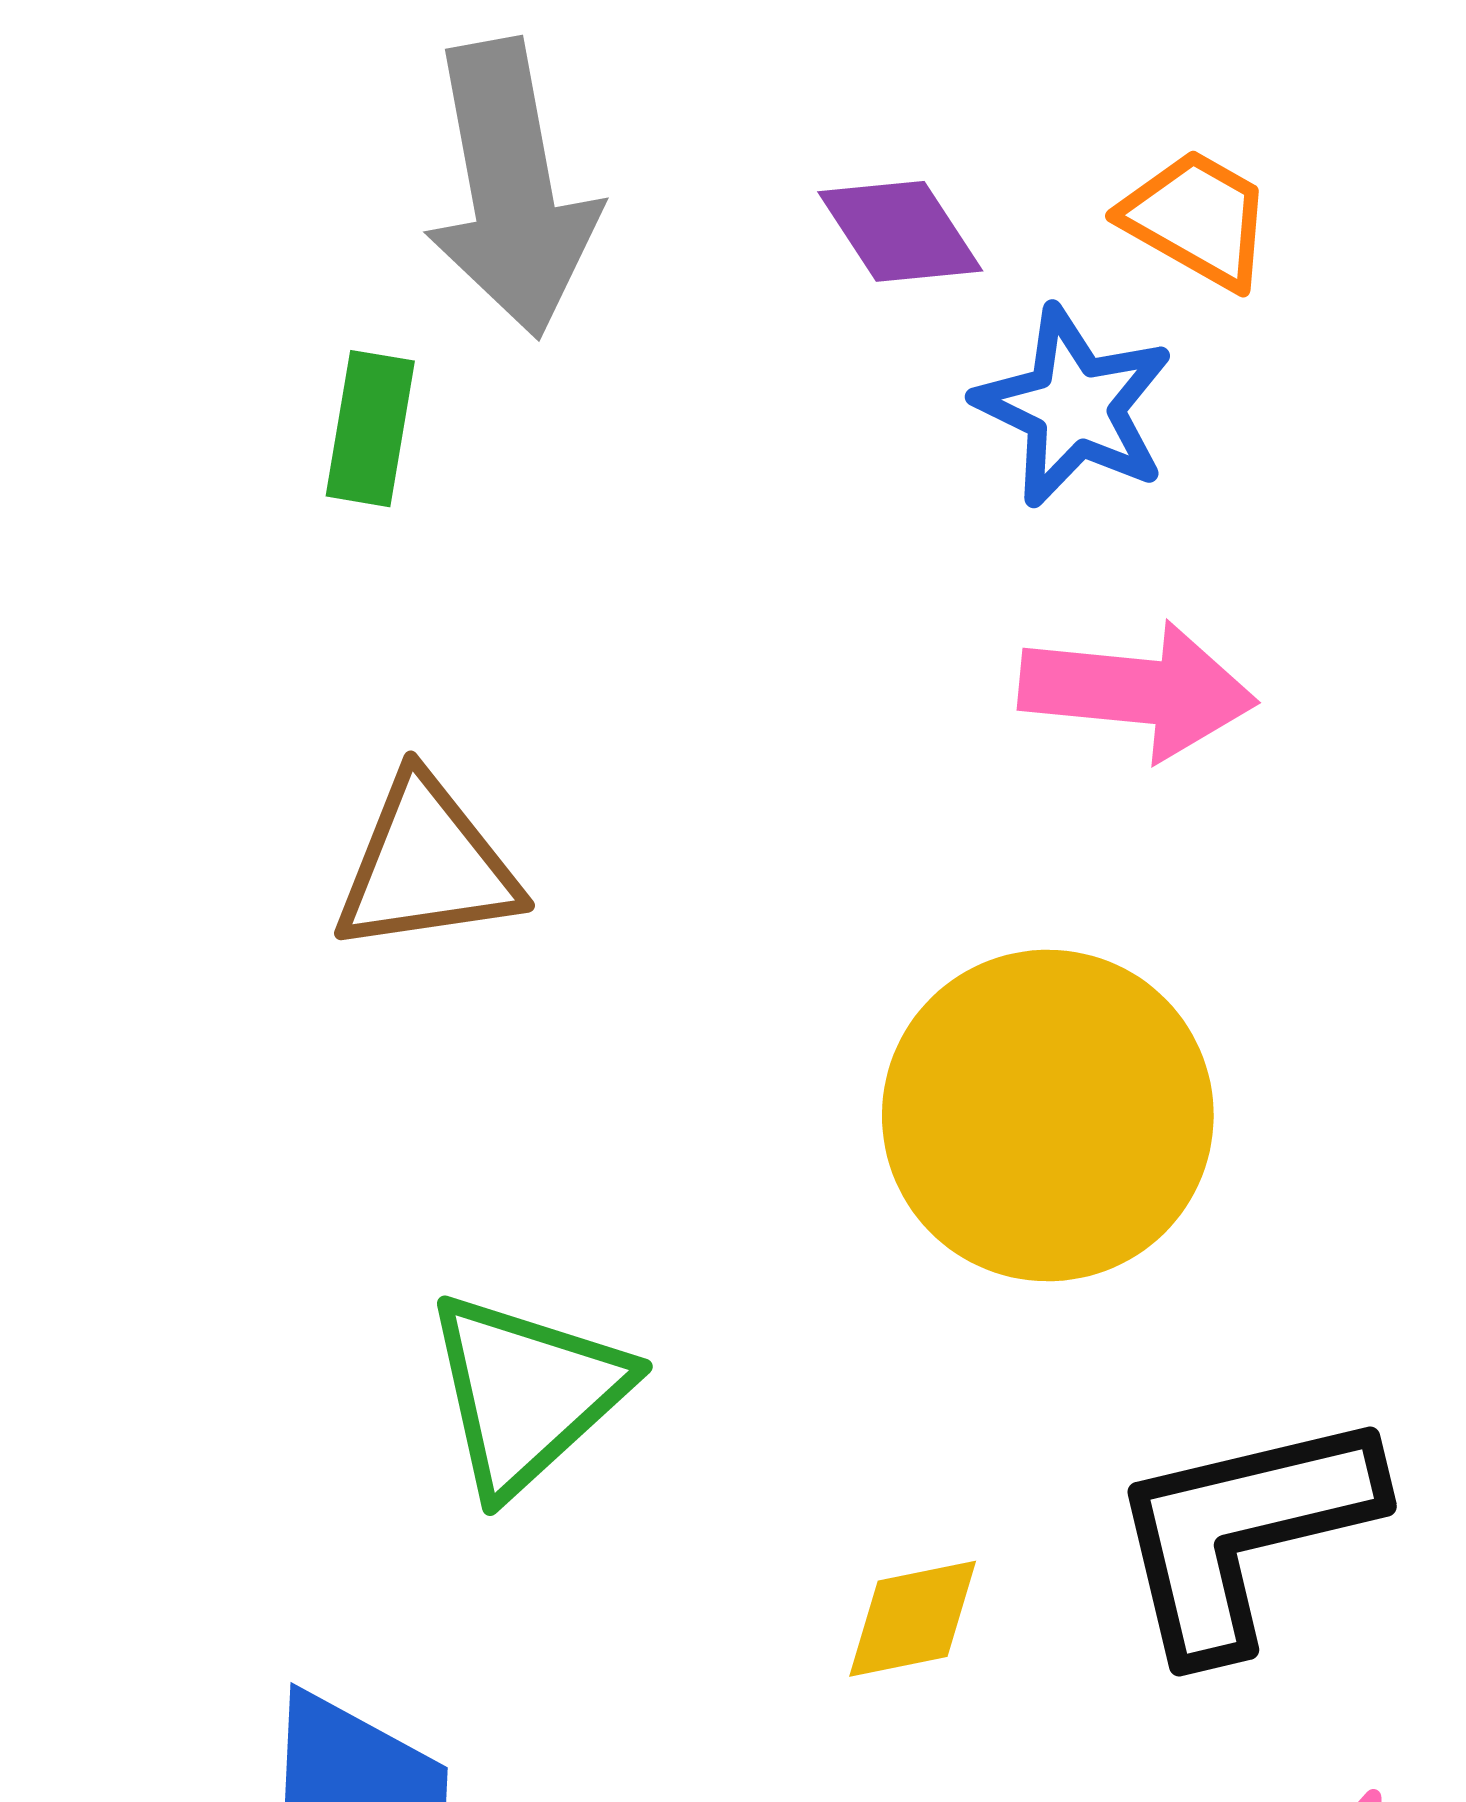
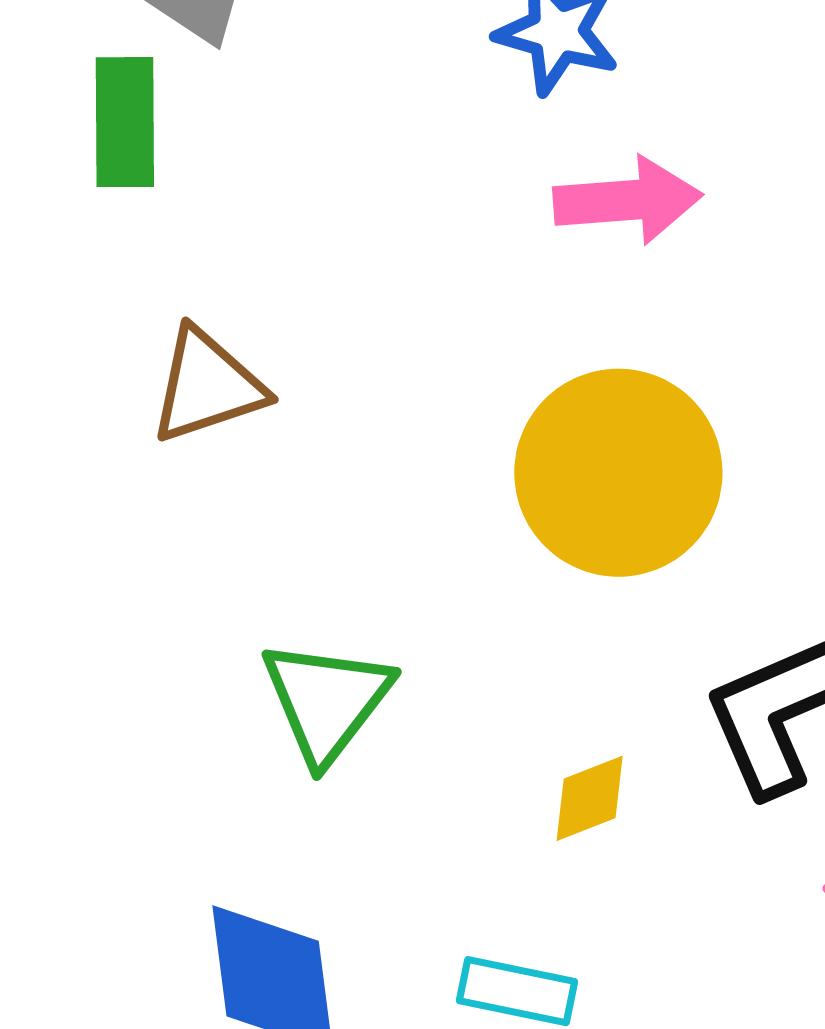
green rectangle: (370, 429) -> (125, 122), size x1.4

